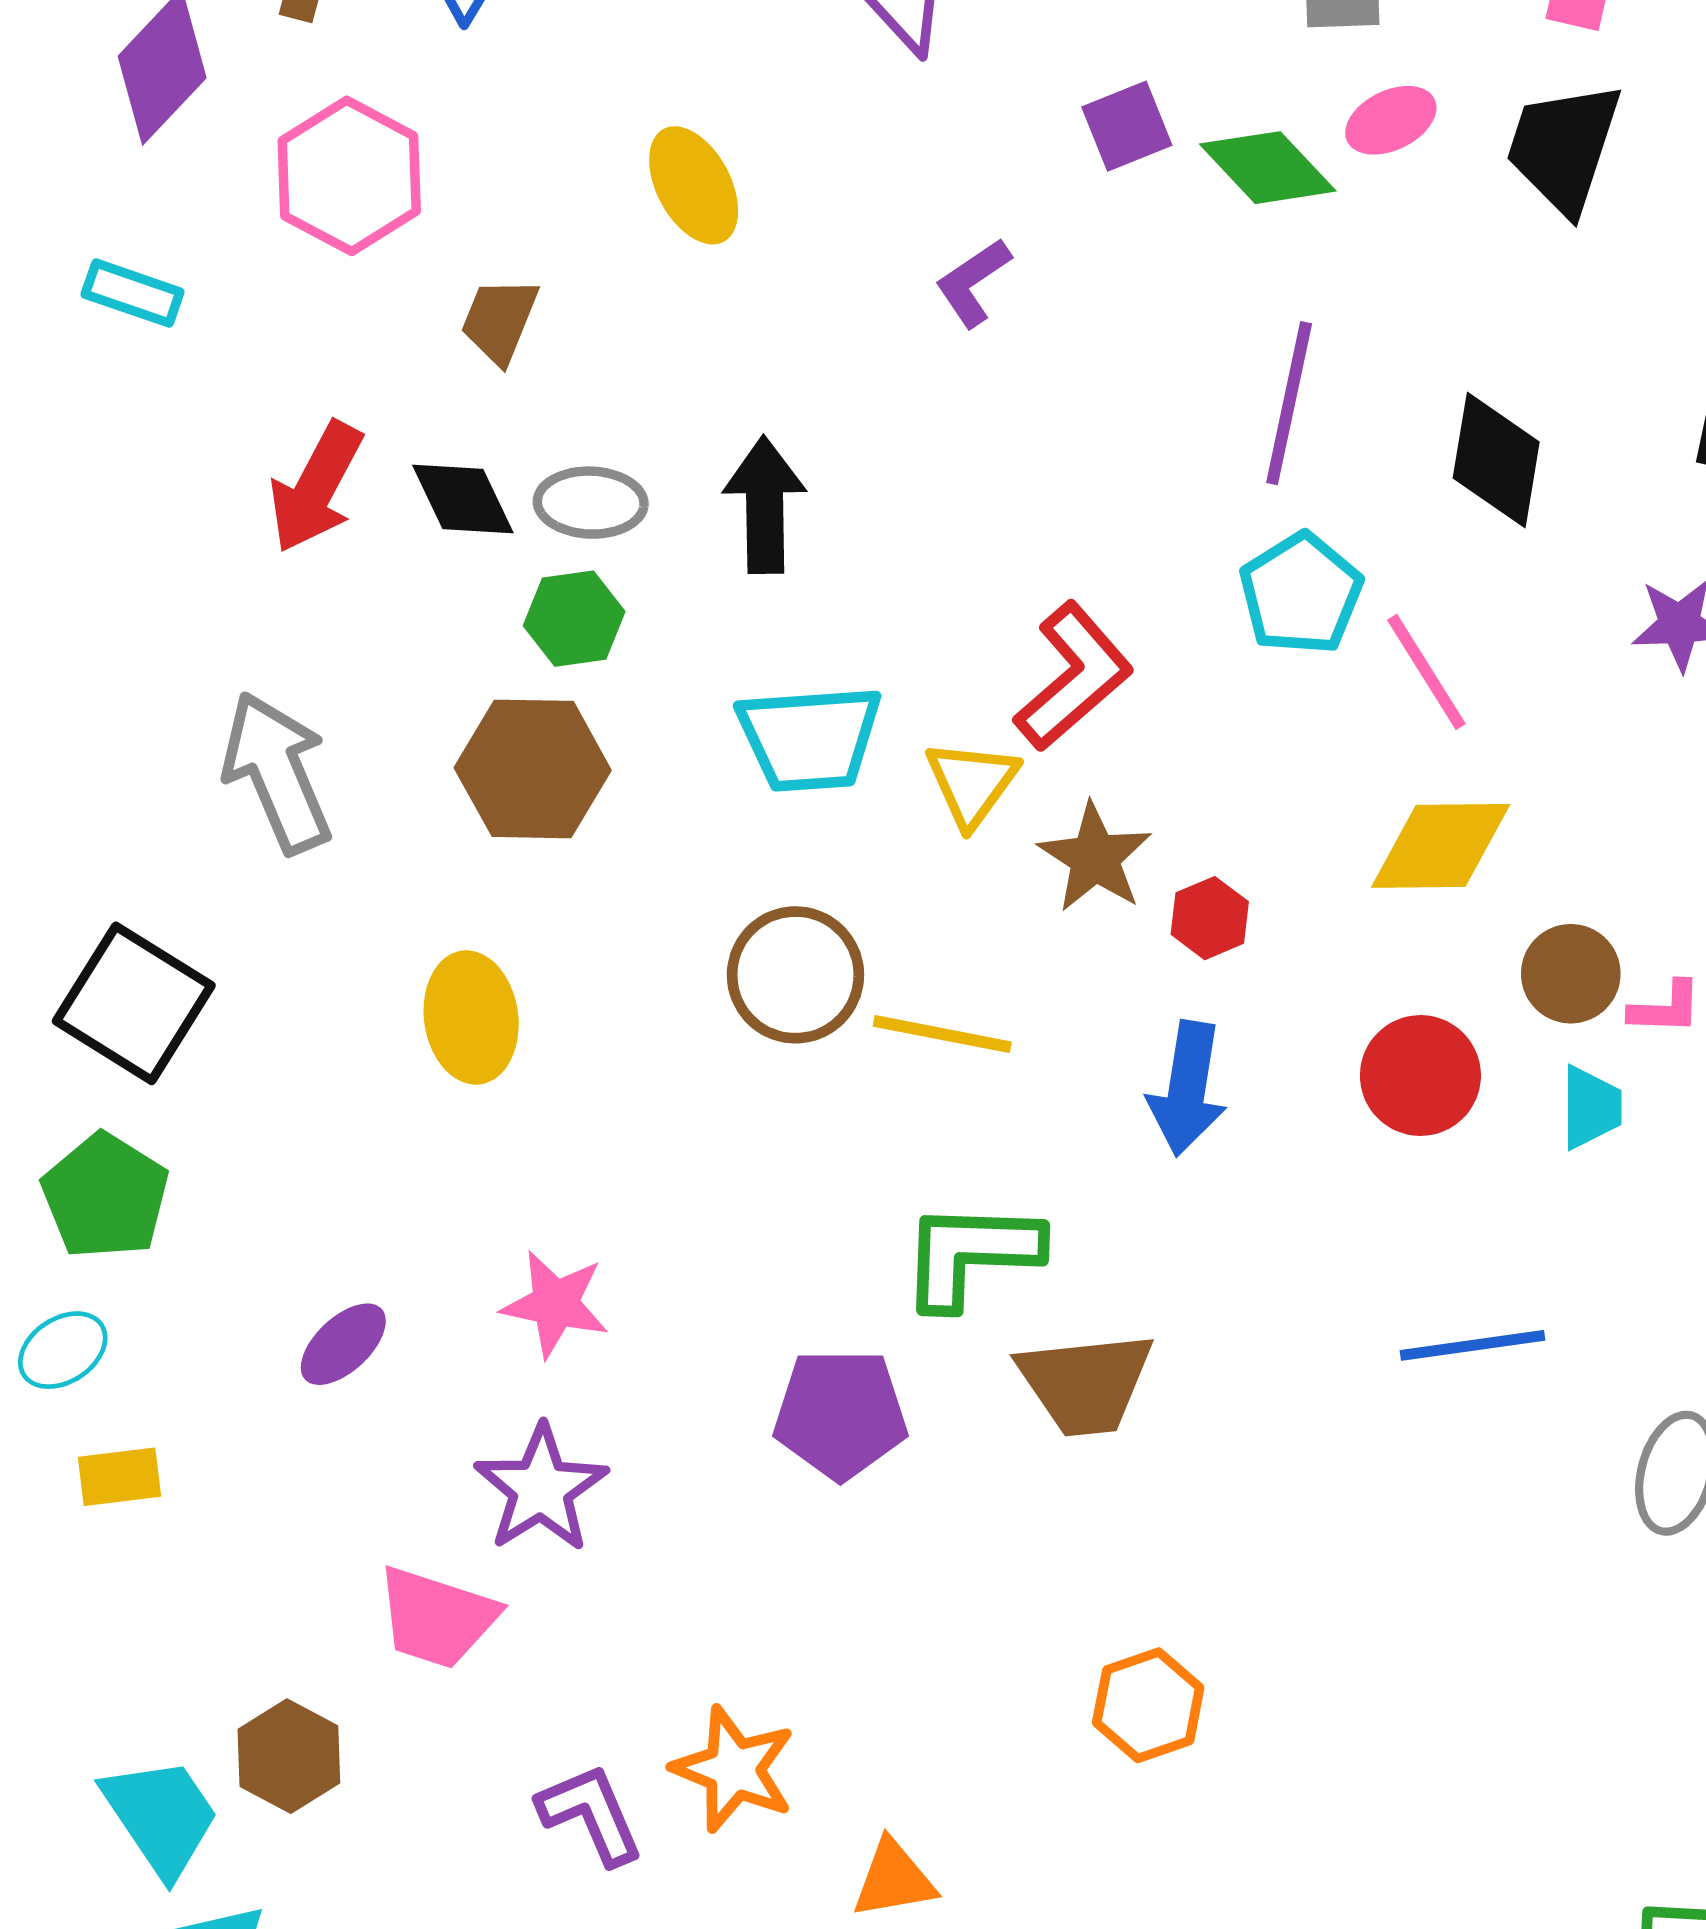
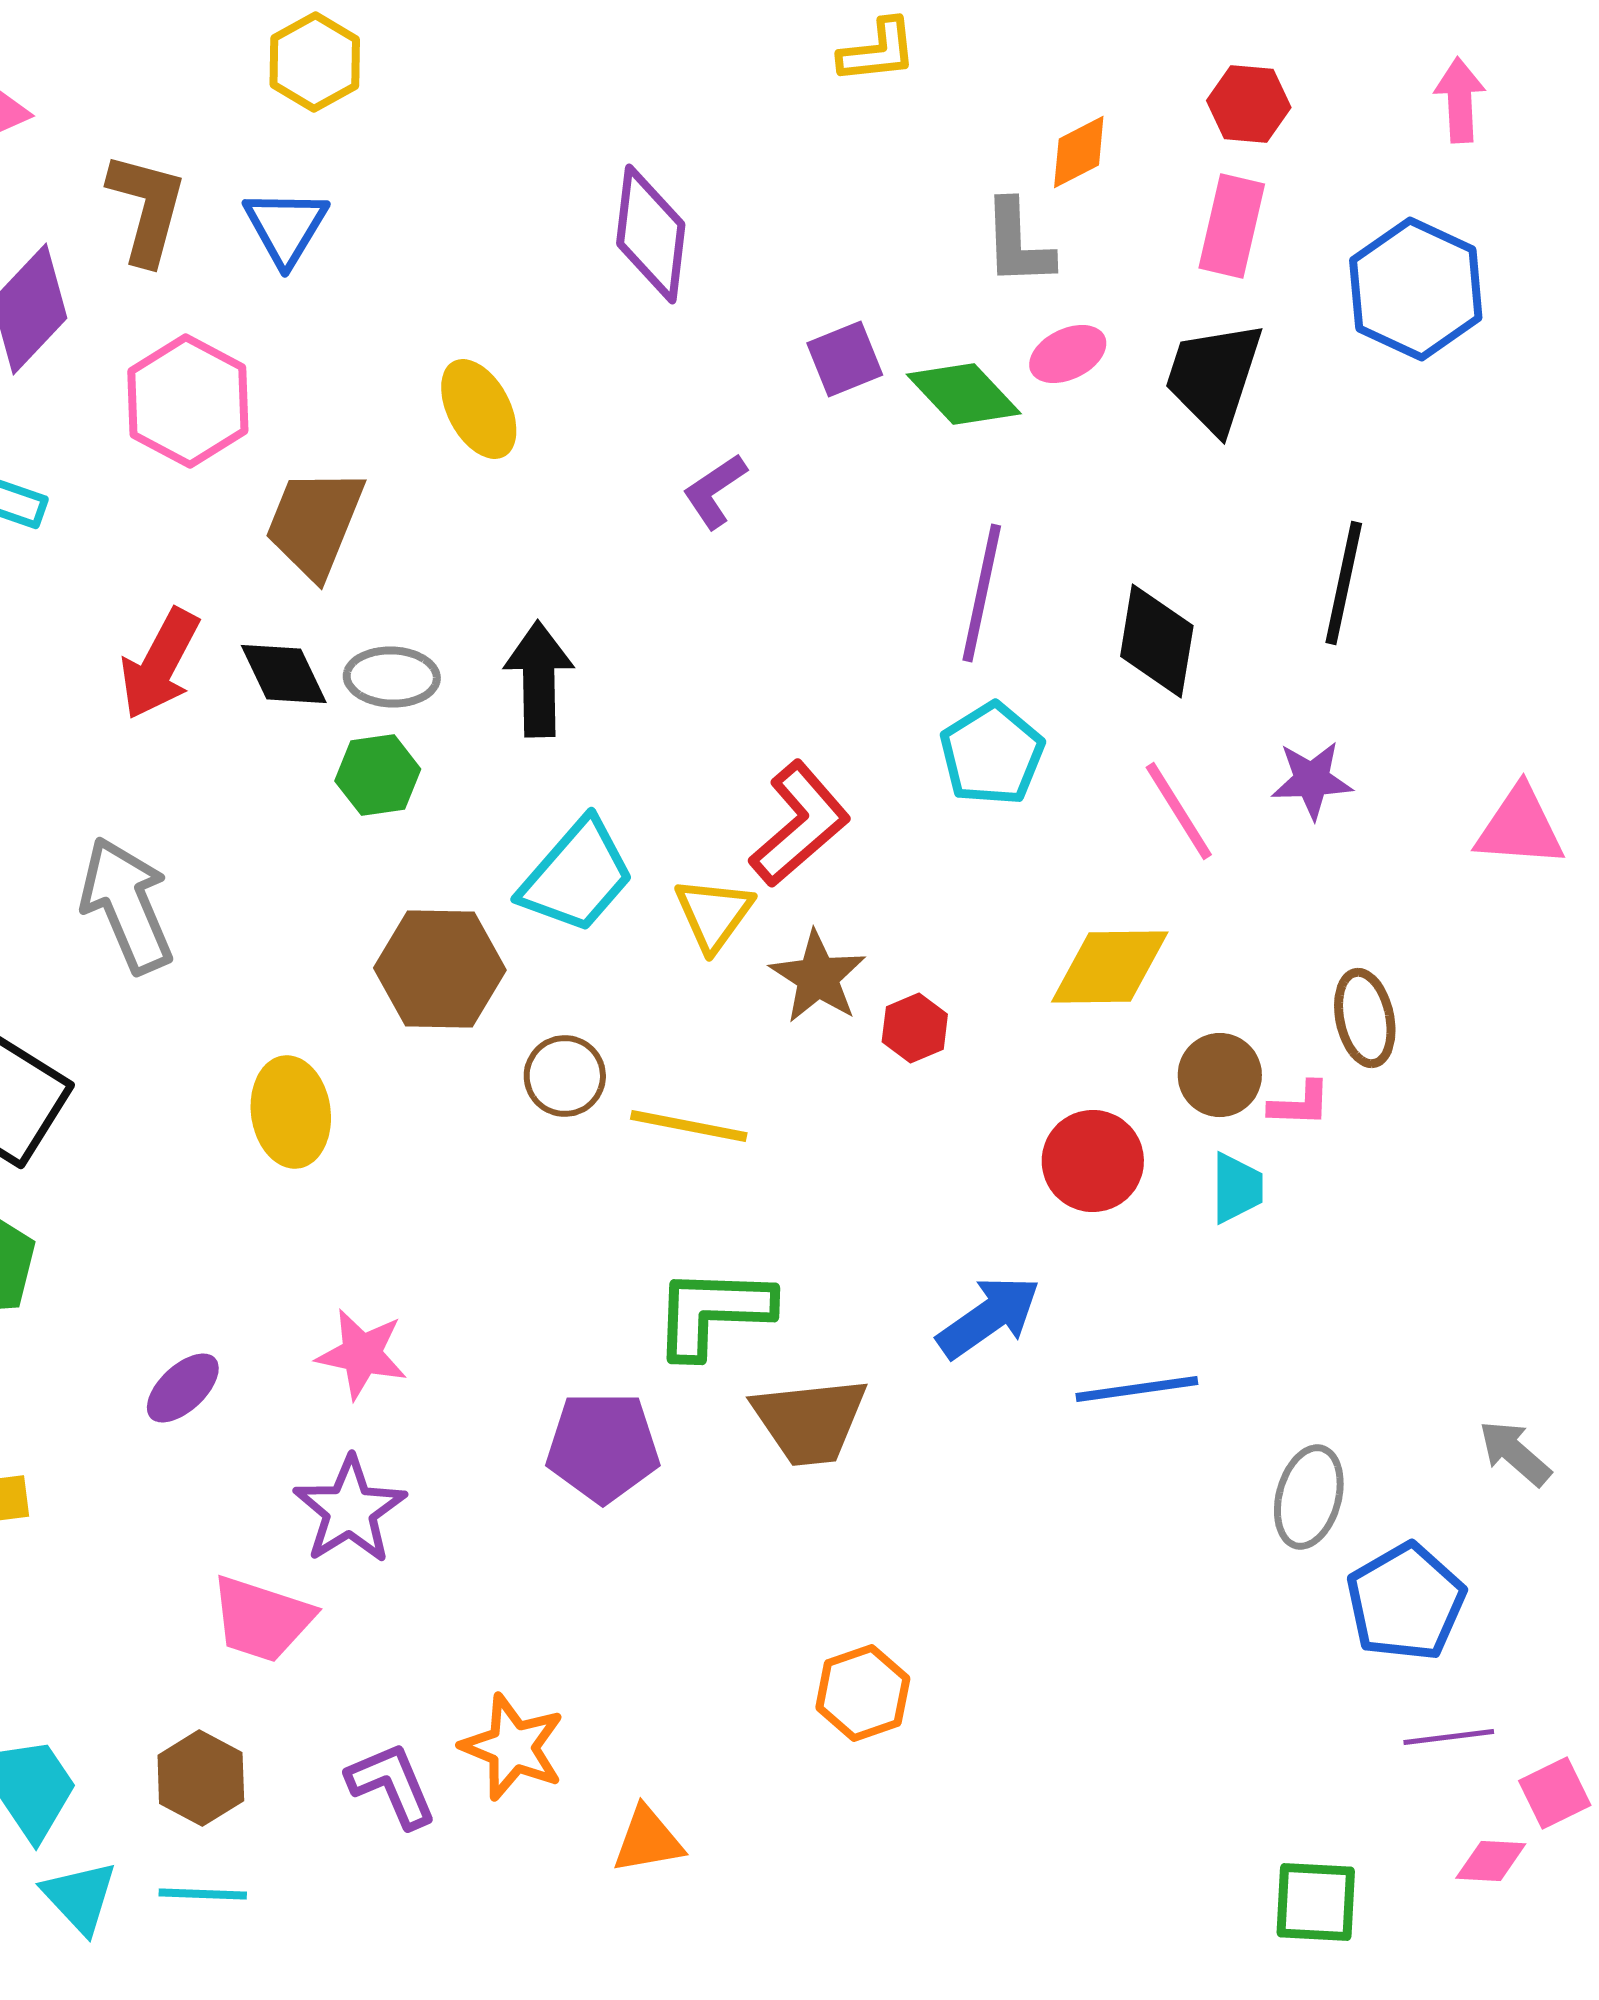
brown trapezoid: (500, 320) -> (315, 523), size x1.5
pink line: (1426, 672) -> (1179, 811), moved
cyan trapezoid: (810, 738) -> (577, 876), turned -45
brown hexagon: (533, 769) -> (440, 969), moved
brown circle: (795, 975) -> (565, 1076), size x0.7
blue arrow: (1187, 1089) -> (989, 1317), moved, turned -134
brown hexagon: (289, 1756) -> (201, 1778), moved

